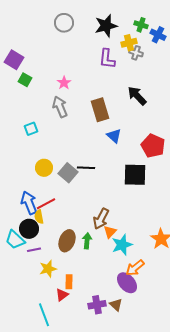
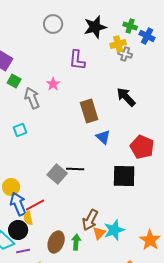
purple L-shape: (107, 59) -> (77, 60), moved
gray arrow: (60, 107) -> (32, 98), moved
yellow circle: (44, 168) -> (11, 187), moved
cyan star: (122, 245) -> (114, 230), moved

